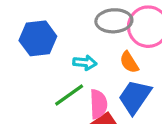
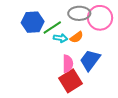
orange semicircle: (129, 62) -> (77, 37), moved, turned -96
green line: (69, 95) -> (52, 27), moved

